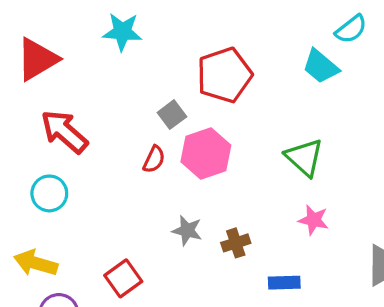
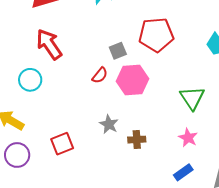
blue rectangle: (284, 283) -> (183, 172), moved, turned -48

